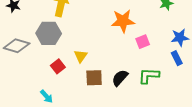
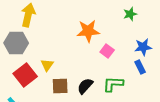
pink square: (143, 42) -> (107, 51), turned -32
red square: (58, 66) -> (25, 75), size x1.6

